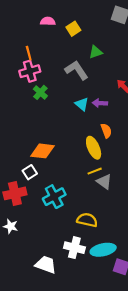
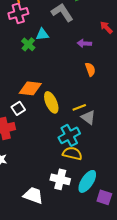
green cross: (40, 92) -> (28, 44), moved
cyan triangle: (82, 104) -> (42, 34), moved, turned -48
yellow ellipse: (94, 148) -> (51, 102), moved
cyan cross: (54, 197) -> (69, 135), moved
cyan ellipse: (103, 250) -> (87, 181), turned -45

